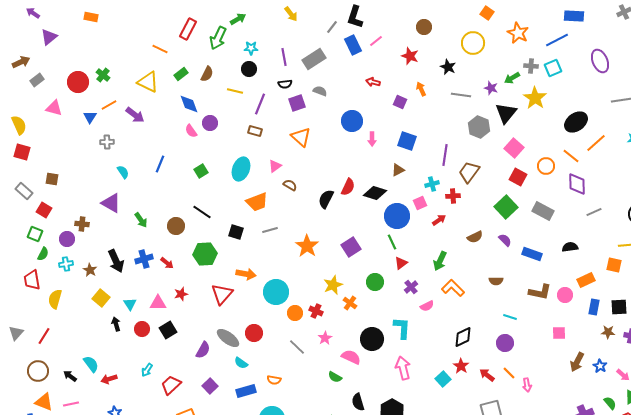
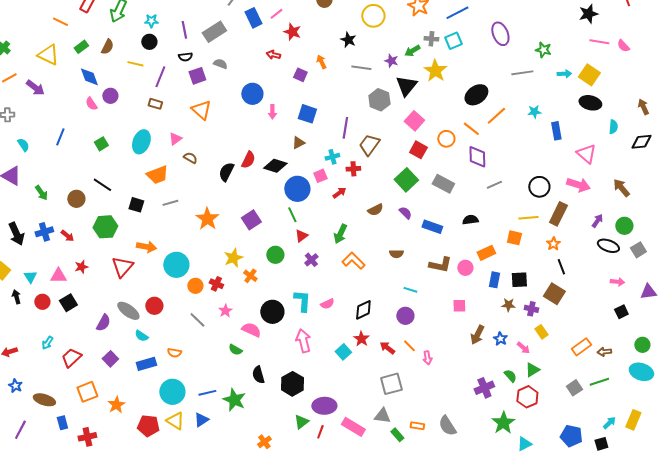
red star: (410, 56) -> (292, 32), moved
pink semicircle: (427, 306) -> (327, 304), moved

